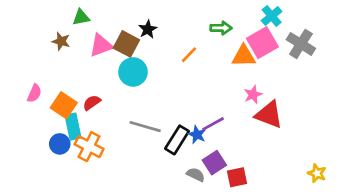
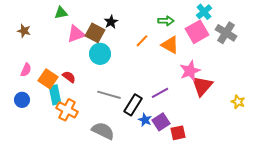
brown star: (61, 41) -> (24, 31), moved
orange triangle: (244, 56) -> (170, 45), moved, turned 30
pink star: (253, 95) -> (190, 71), size x1.5
red semicircle: (92, 103) -> (69, 77), turned 72
red triangle: (269, 115) -> (202, 86), turned 50
blue star: (197, 135) -> (145, 120), moved
blue circle: (60, 144) -> (22, 100), moved
yellow star: (317, 173) -> (238, 102), moved
gray semicircle: (196, 175) -> (103, 131), moved, size x1.6

